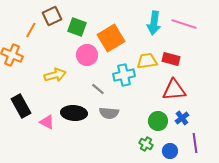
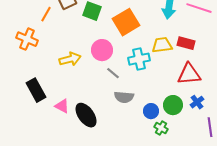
pink circle: (87, 55) -> (102, 50), moved
black ellipse: (74, 113) -> (86, 115), moved, turned 50
blue circle: (170, 151) -> (151, 111), moved

